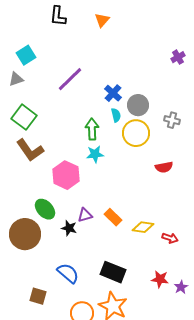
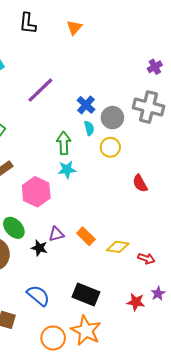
gray cross: (172, 120) -> (148, 107), moved, size x1.8
yellow circle: (136, 133) -> (110, 147), size x0.7
red semicircle: (164, 167) -> (140, 183), turned 72
purple star: (181, 287) -> (158, 293), moved

